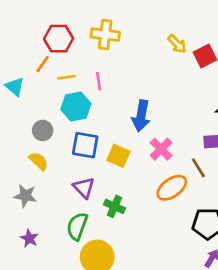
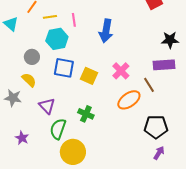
blue arrow: (141, 116) -> (106, 31), moved
purple triangle: (84, 188) -> (47, 106), moved
gray star: (25, 196) -> (13, 98), moved

